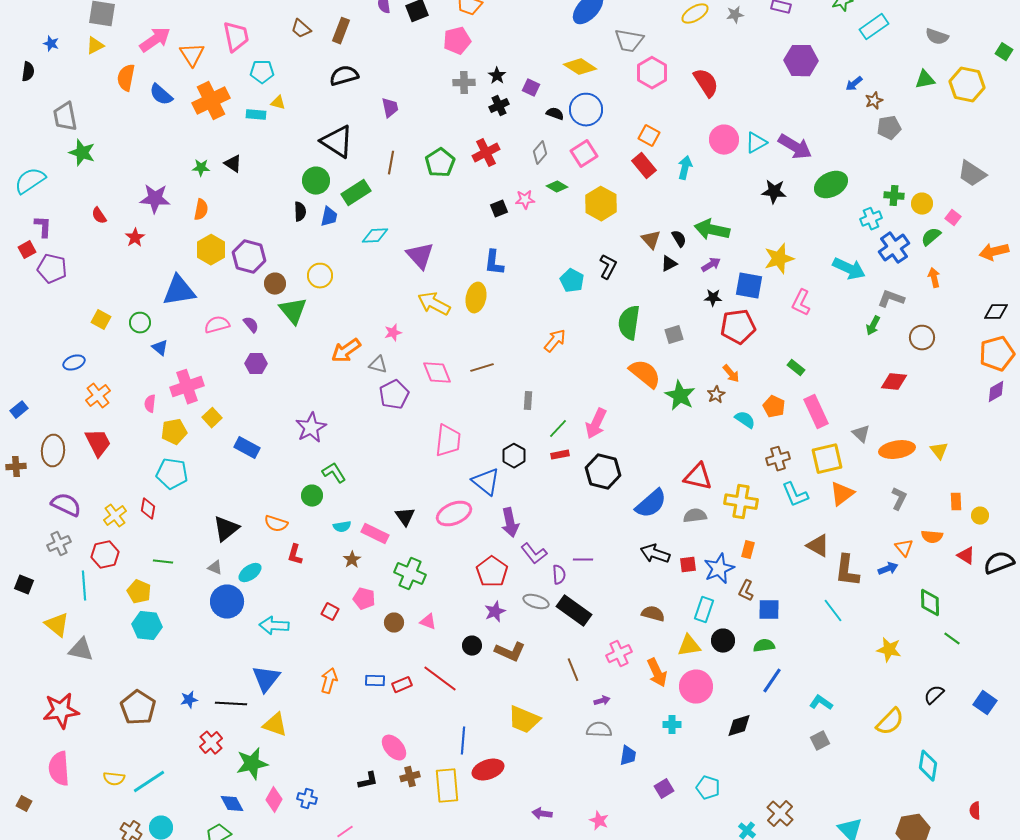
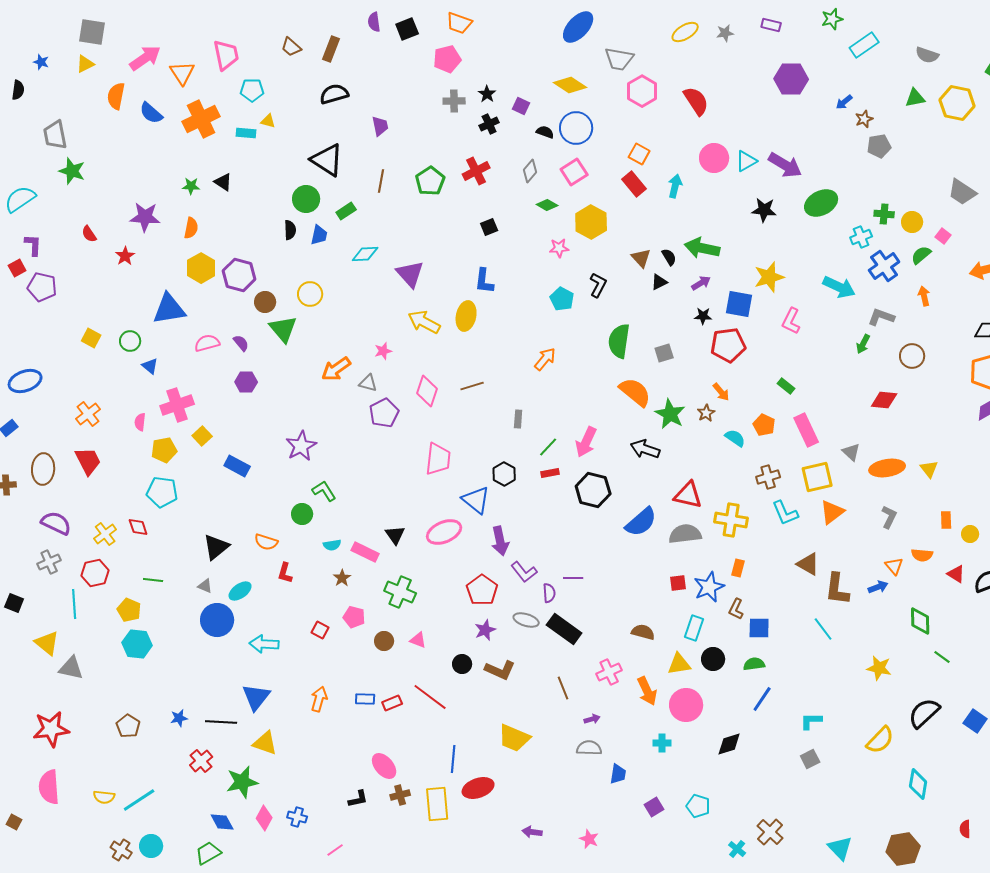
green rectangle: (356, 193) -> (346, 211), size x0.7
pink star: (525, 200) -> (559, 248), moved
blue ellipse: (74, 363) -> (25, 381), moved, size x1.5
pink diamond: (437, 373) -> (427, 391), turned 40
red diamond: (148, 509) -> (138, 527), turned -30
gray semicircle: (695, 516) -> (685, 534), size x1.4
black arrow: (655, 554) -> (645, 449), moved
black semicircle: (934, 695) -> (924, 713), size x1.6
cyan L-shape: (821, 703) -> (811, 721), turned -35
brown pentagon: (138, 708) -> (128, 726), size x0.7

